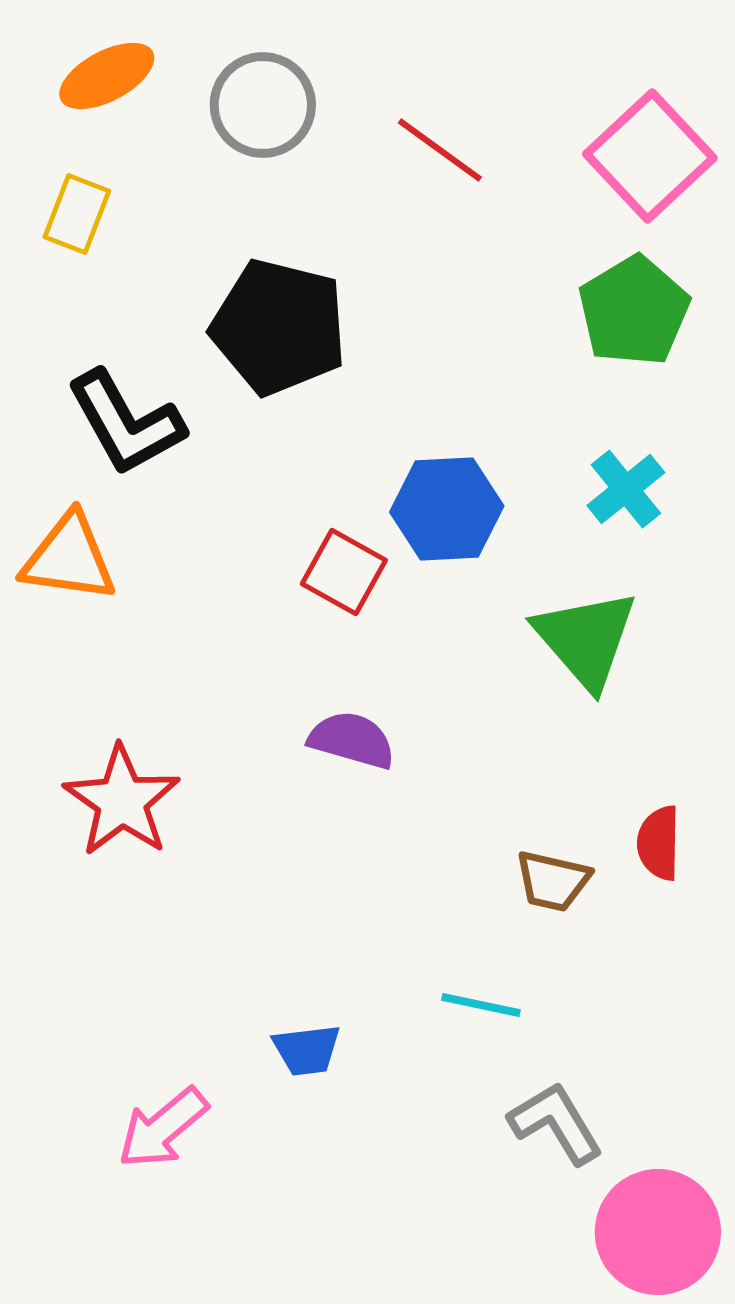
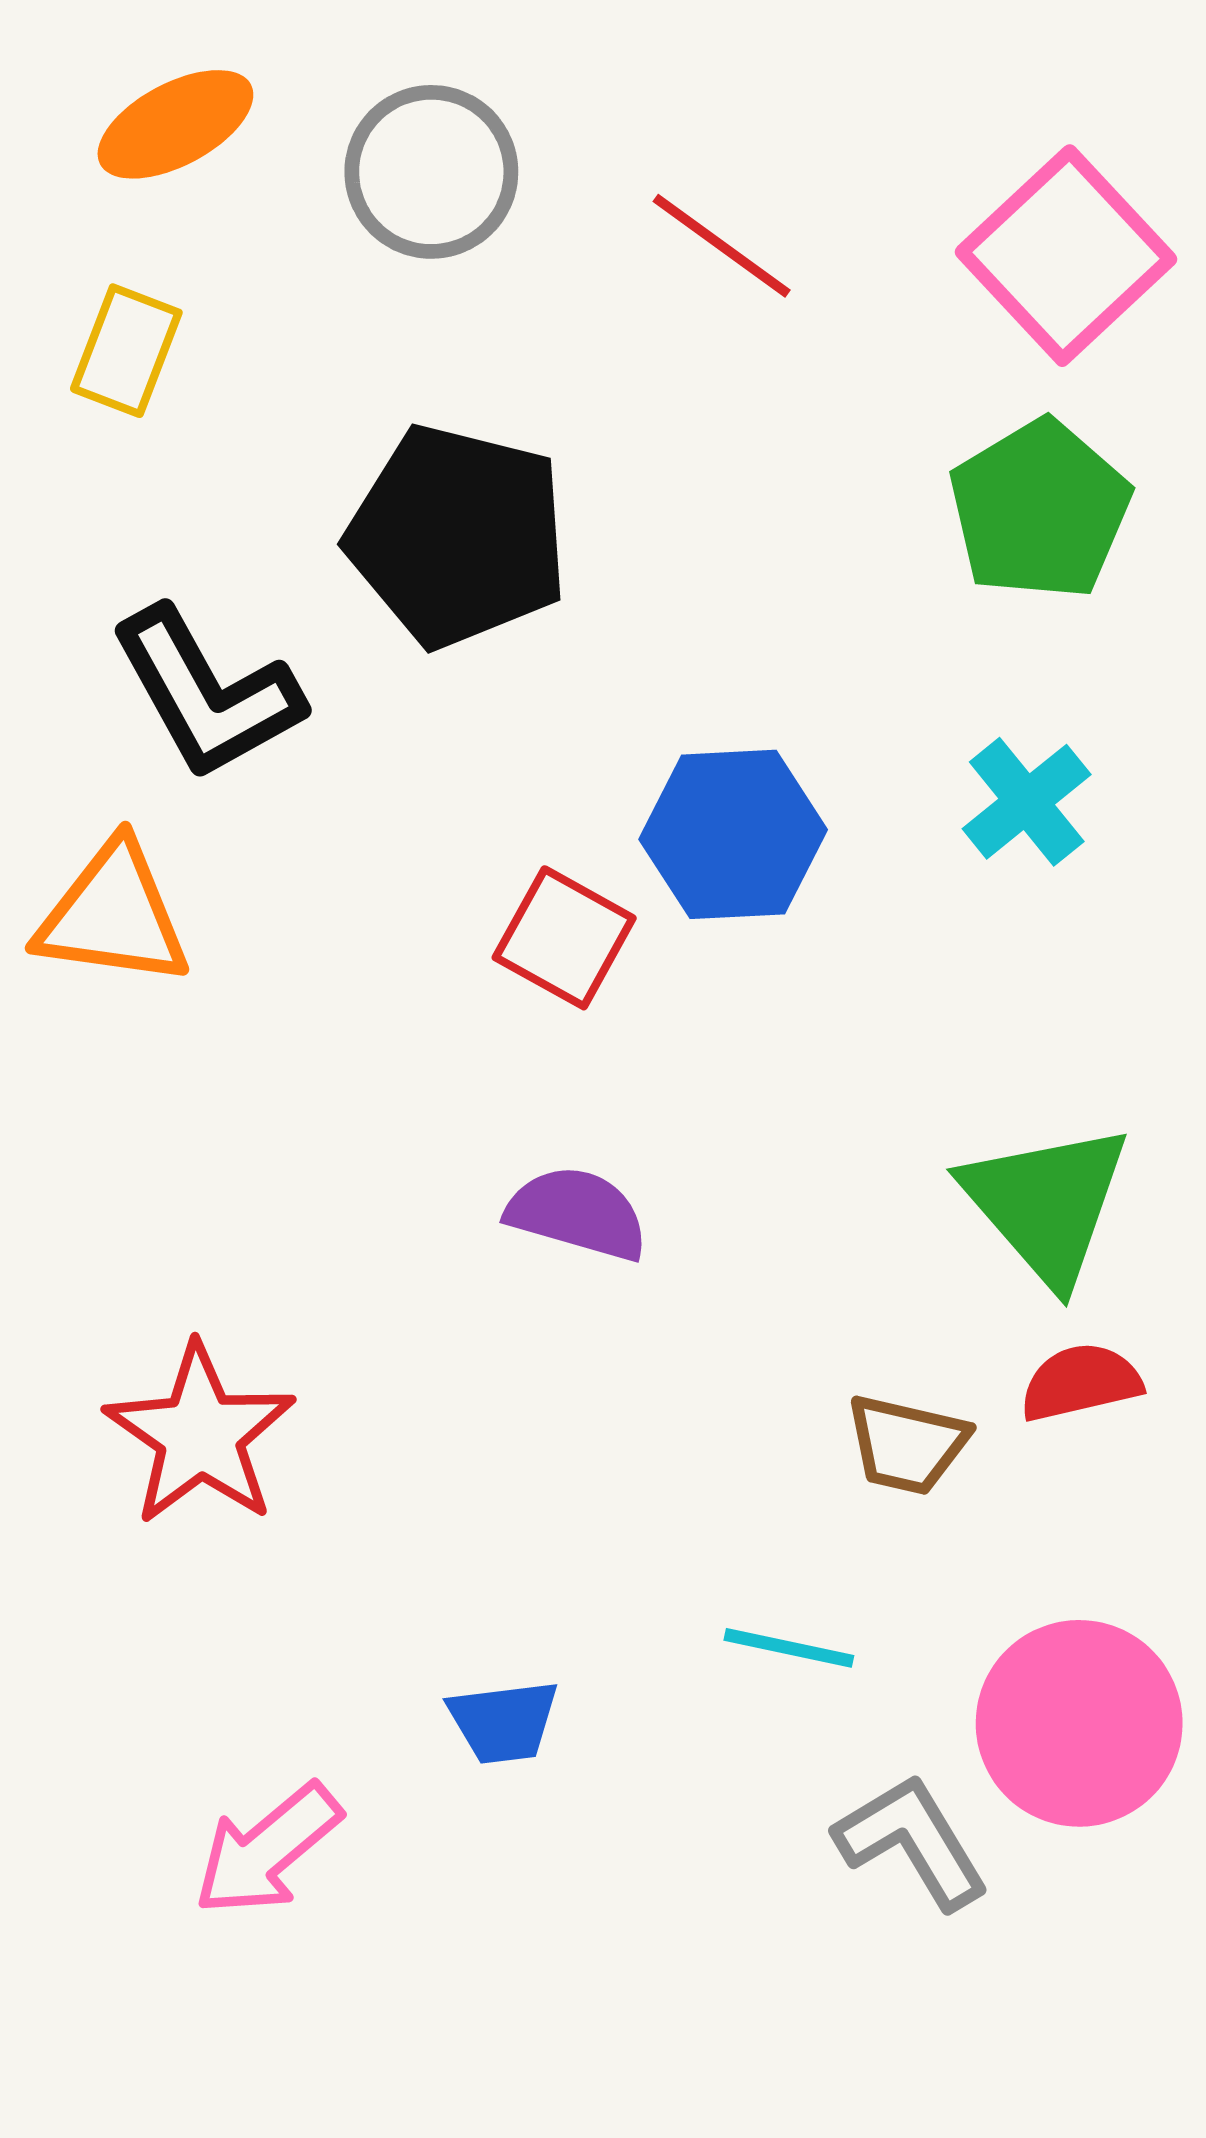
green triangle: (586, 639) -> (1046, 1203), moved
red star: (122, 801) -> (200, 1435), moved
red semicircle: (659, 843) -> (1081, 1382), turned 76
pink circle: (658, 1232) -> (1079, 1723), moved

